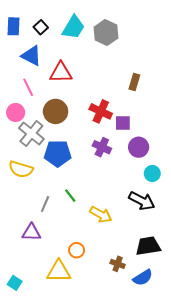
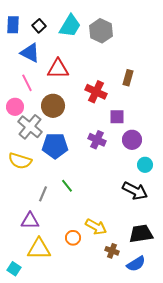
red cross: (101, 111) -> (96, 92), moved
yellow arrow: (101, 214) -> (96, 227), moved
yellow triangle: (59, 271) -> (39, 249), moved

